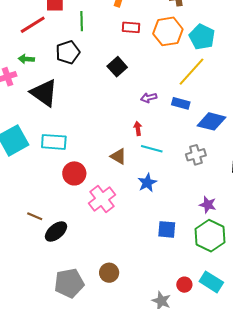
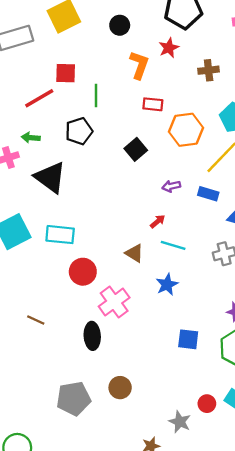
orange hexagon: (168, 31) -> (186, 130), moved
red arrow: (138, 128) -> (158, 221), turned 56
black ellipse: (56, 232) -> (92, 336), moved, turned -55

